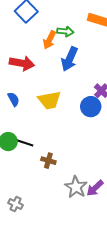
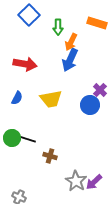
green arrow: (65, 31) -> (58, 27), moved, turned 84
orange arrow: (49, 40) -> (71, 42), moved
blue semicircle: (13, 99) -> (17, 98), turned 56

